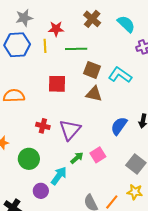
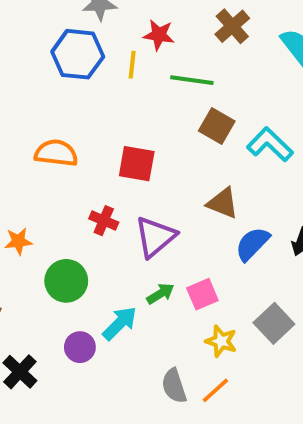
red square: (57, 84) -> (137, 164), moved
brown triangle: (94, 94) -> (223, 203), moved
yellow star: (135, 192) -> (221, 341), moved

